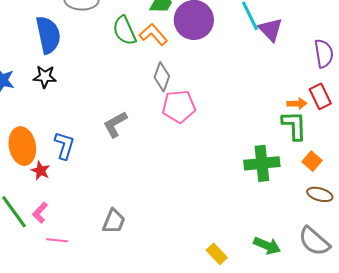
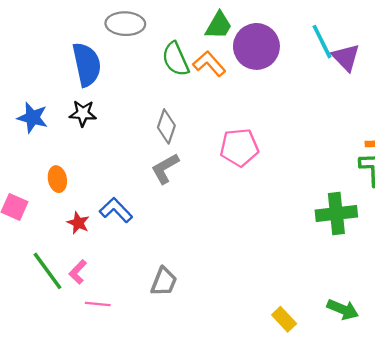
gray diamond: (162, 77) -> (166, 126), moved
blue L-shape: (64, 145) -> (116, 210), moved, turned -60
orange ellipse: (22, 146) -> (57, 179), moved, size x0.6

